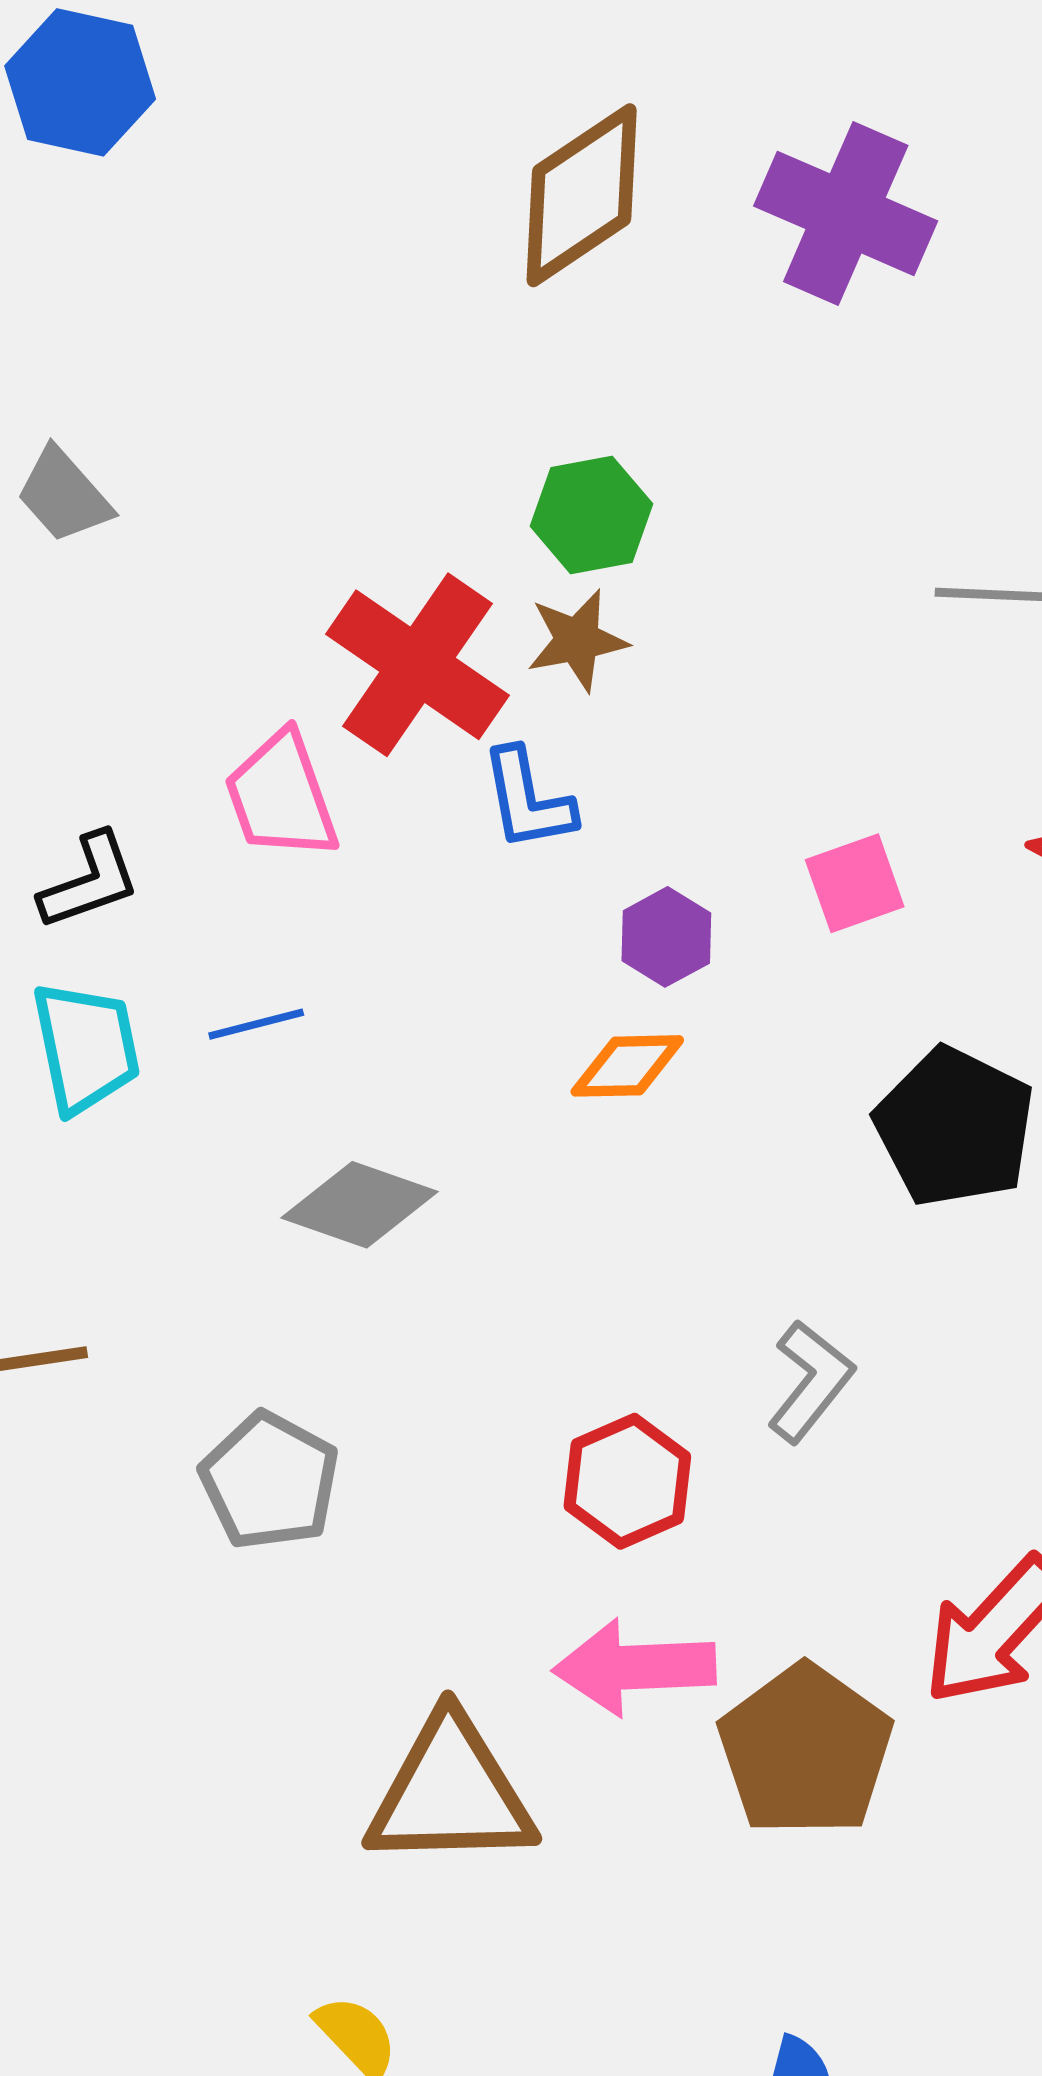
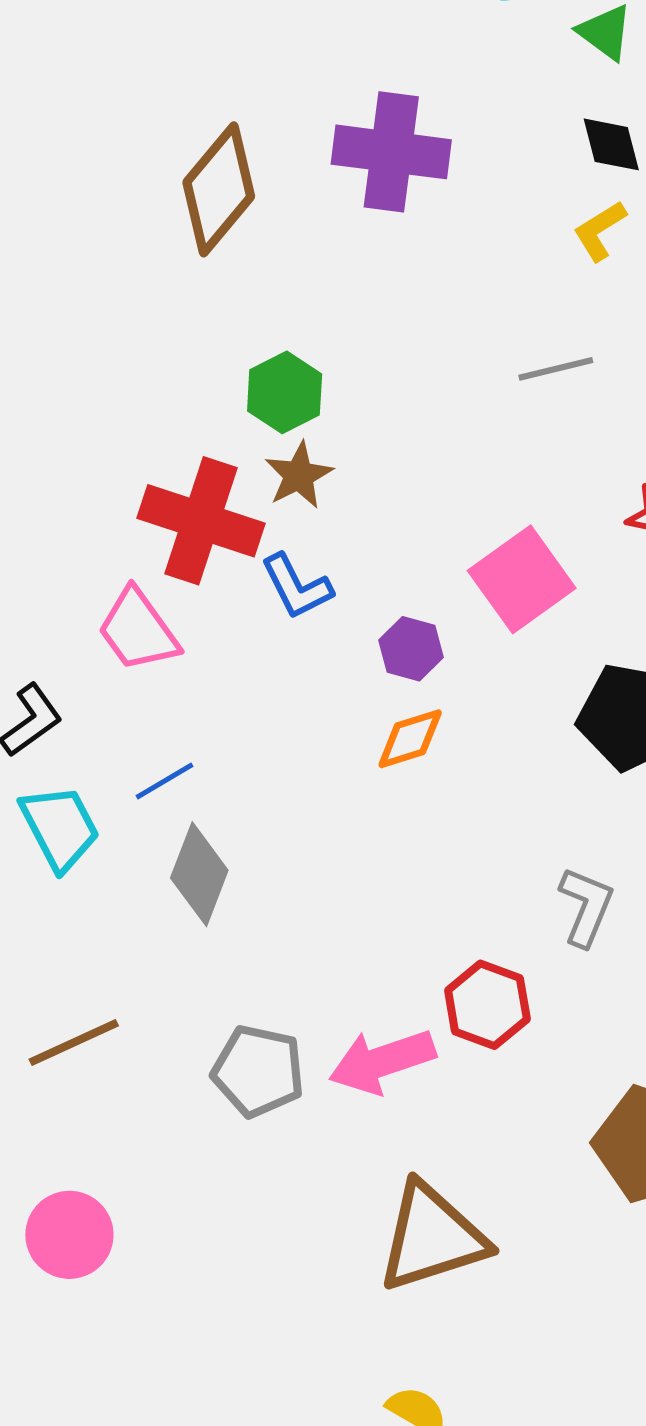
pink square: (855, 883) -> (522, 579), size x1.5
gray diamond: (360, 1205) -> (199, 874), moved, turned -72
pink arrow: (634, 1667) -> (382, 1061), moved

